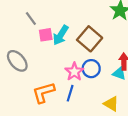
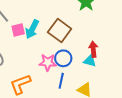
pink star: (74, 72) -> (48, 62), turned -30
blue line: (70, 93) -> (61, 81), moved

